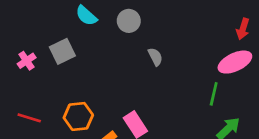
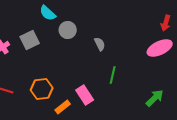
gray circle: (129, 21) -> (68, 30), moved
green line: (214, 94) -> (113, 75), moved

